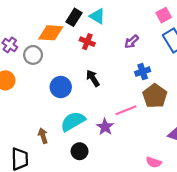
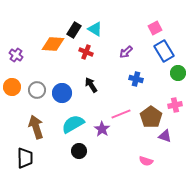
gray circle: (33, 55) -> (37, 90), moved
blue cross: (143, 72) -> (136, 79), turned 32
brown pentagon: (155, 96) -> (151, 117), moved
brown arrow: (43, 136) -> (36, 127), moved, size x1.6

